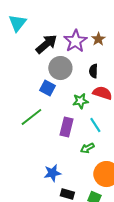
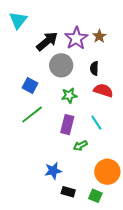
blue square: (47, 88) -> (30, 85), moved
green star: (80, 101) -> (69, 95), moved
green arrow: (87, 148) -> (80, 146), moved

